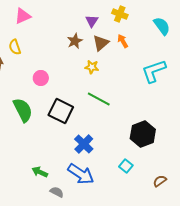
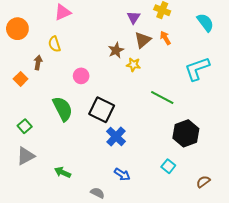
brown star: (75, 41) -> (116, 50), moved
green line: (99, 99) -> (162, 97), moved
blue cross: (84, 144) -> (116, 136), moved
green arrow: (40, 172) -> (63, 172), moved
blue arrow: (81, 174) -> (122, 174), size x0.6

